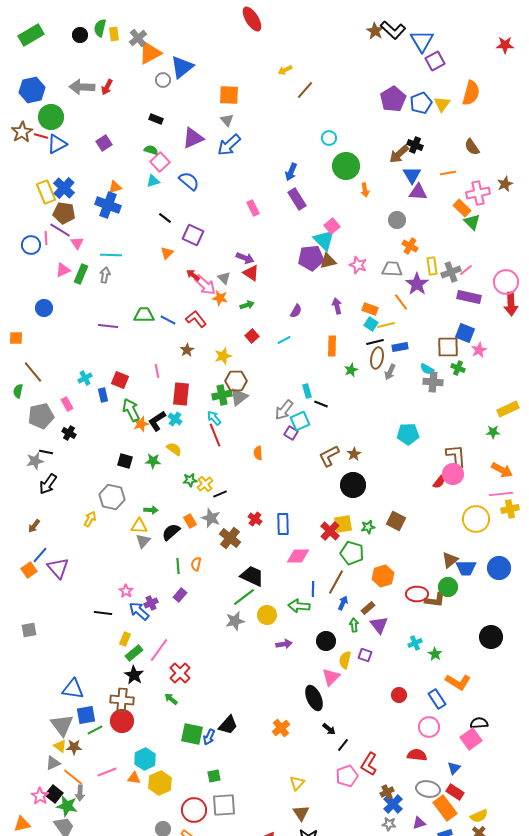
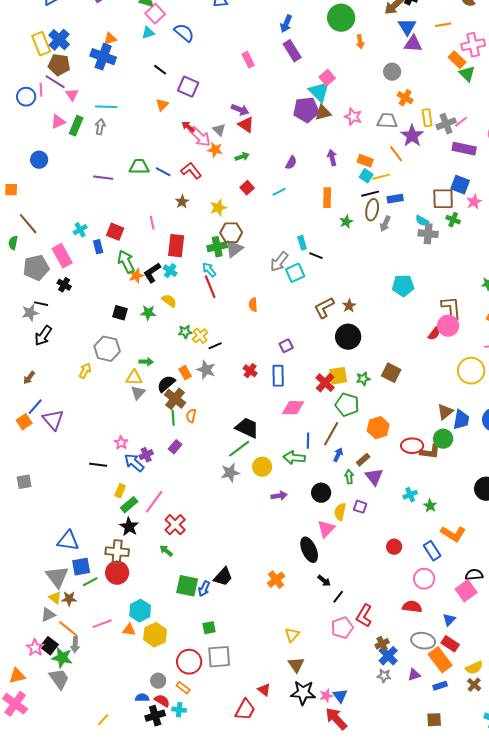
pink rectangle: (67, 404) -> (62, 256), size x1.6
purple square: (291, 433) -> (286, 346), moved, turned 32
brown cross: (230, 538) -> (175, 399), moved
blue trapezoid: (466, 568) -> (461, 420), turned -80

